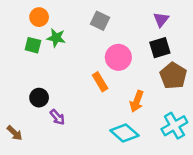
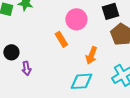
purple arrow: (57, 117) -> (26, 68), turned 32
cyan diamond: (124, 133) -> (81, 81), turned -45

